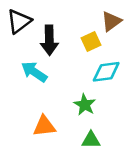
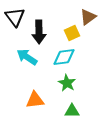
black triangle: (19, 21) -> (15, 17), turned -30
cyan diamond: (106, 72) -> (64, 57), moved

